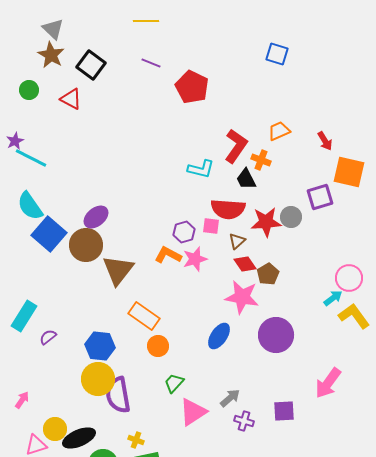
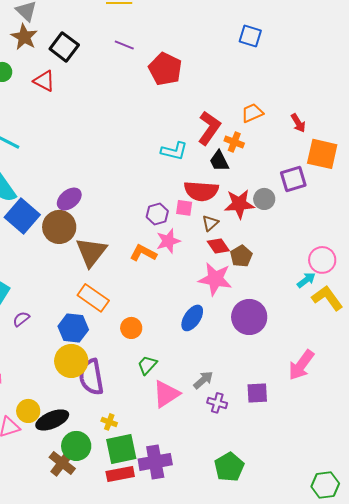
orange L-shape: (168, 255) -> (143, 253), moved
orange rectangle: (144, 316) -> (93, 298), moved

